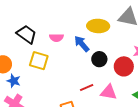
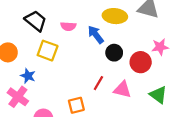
blue star: (14, 81) -> (28, 76), moved
red line: (87, 88) -> (98, 83), turned -40

